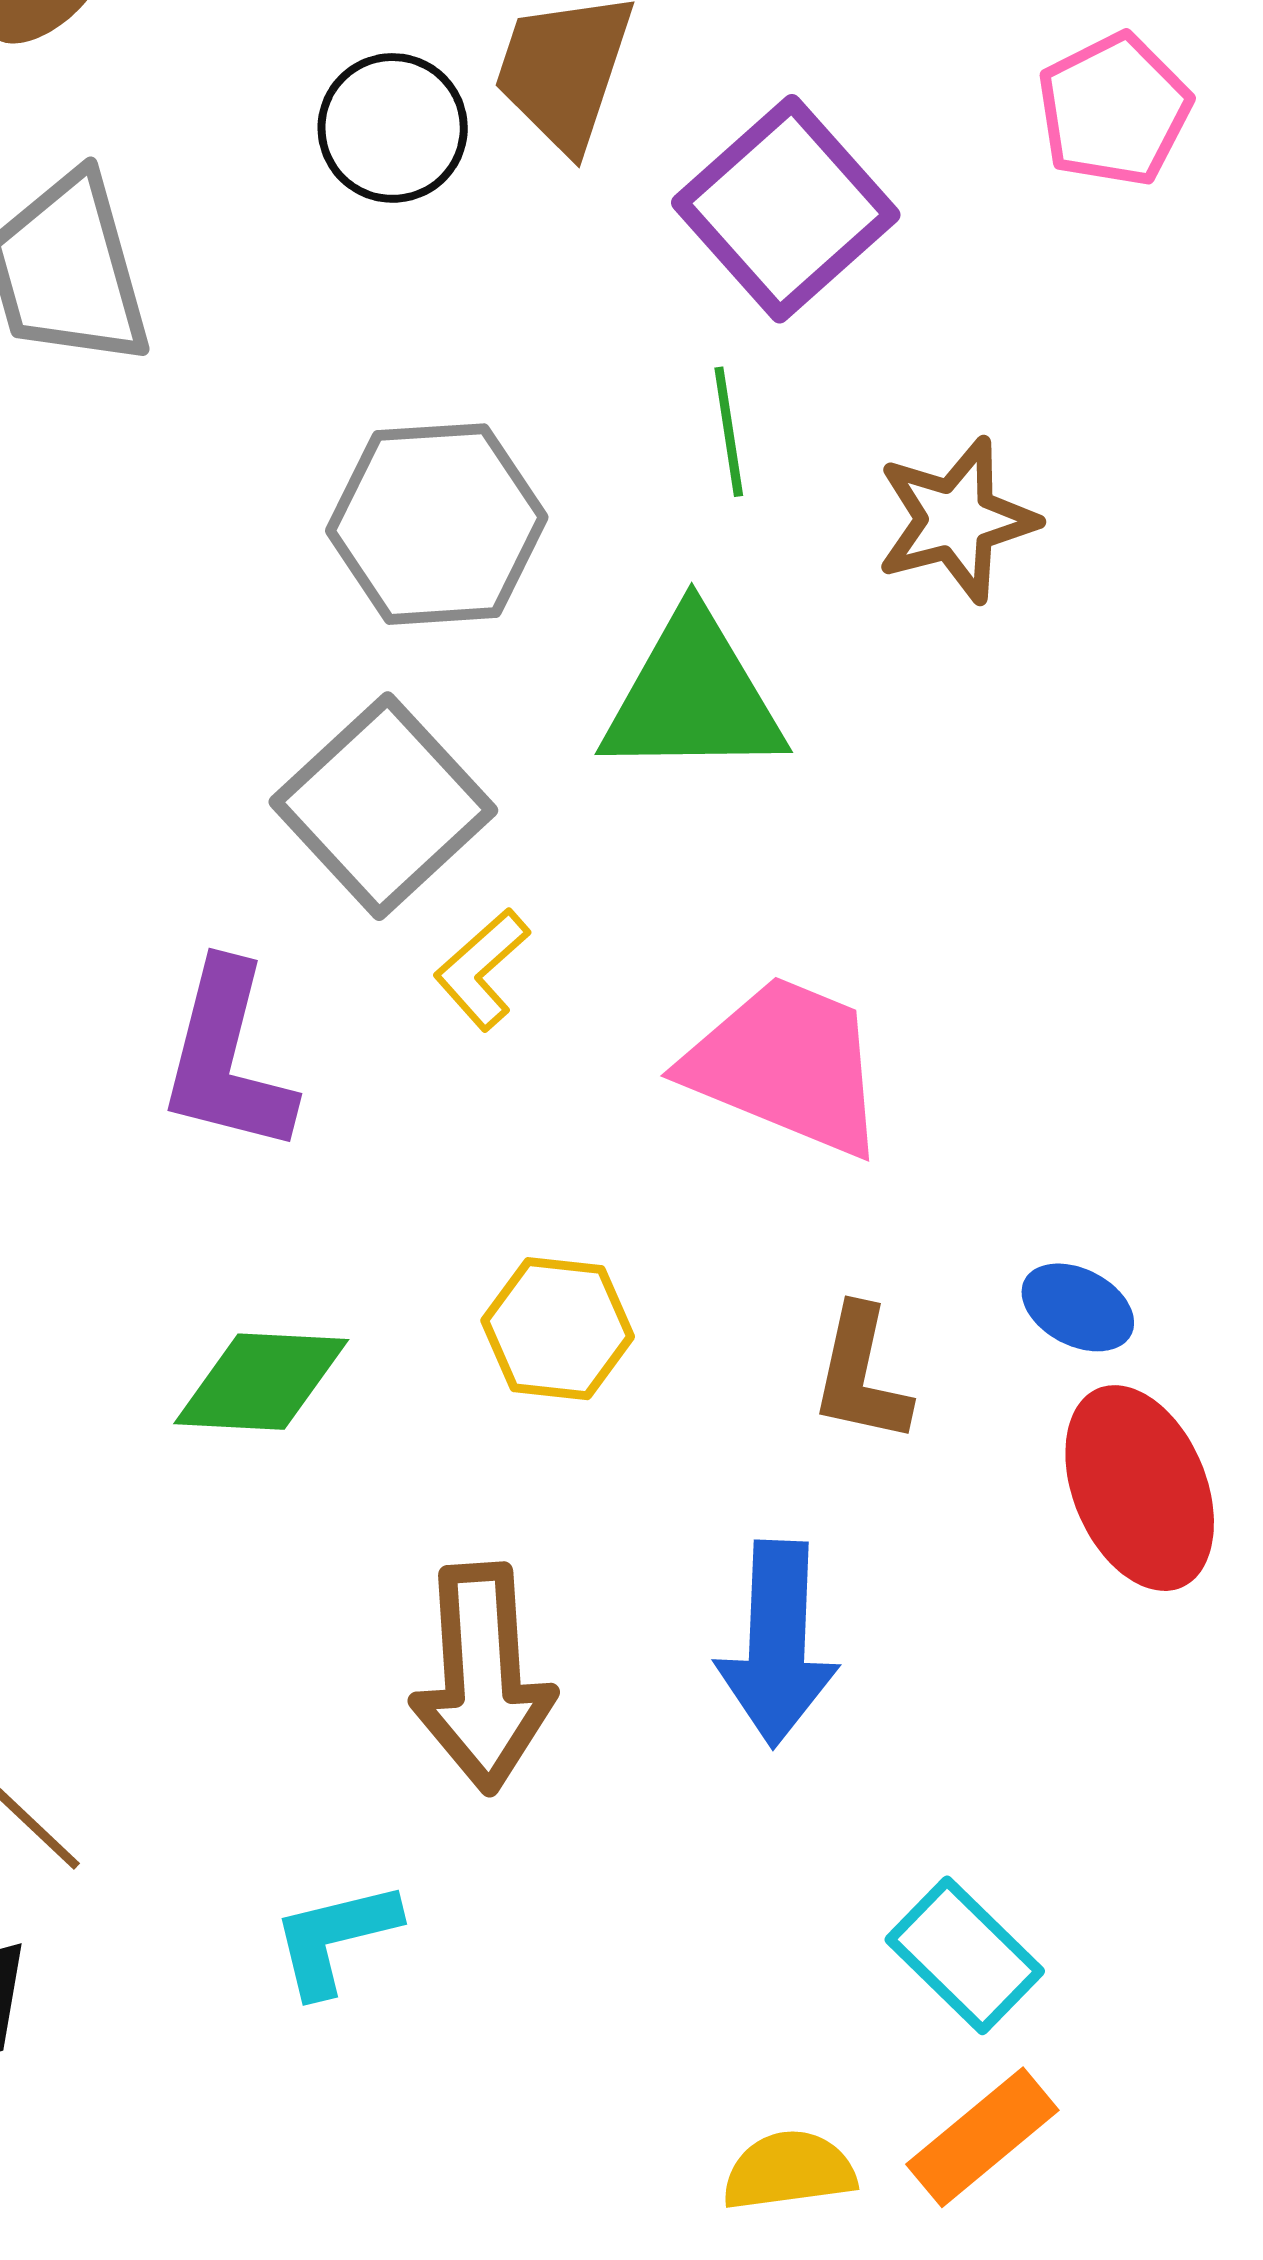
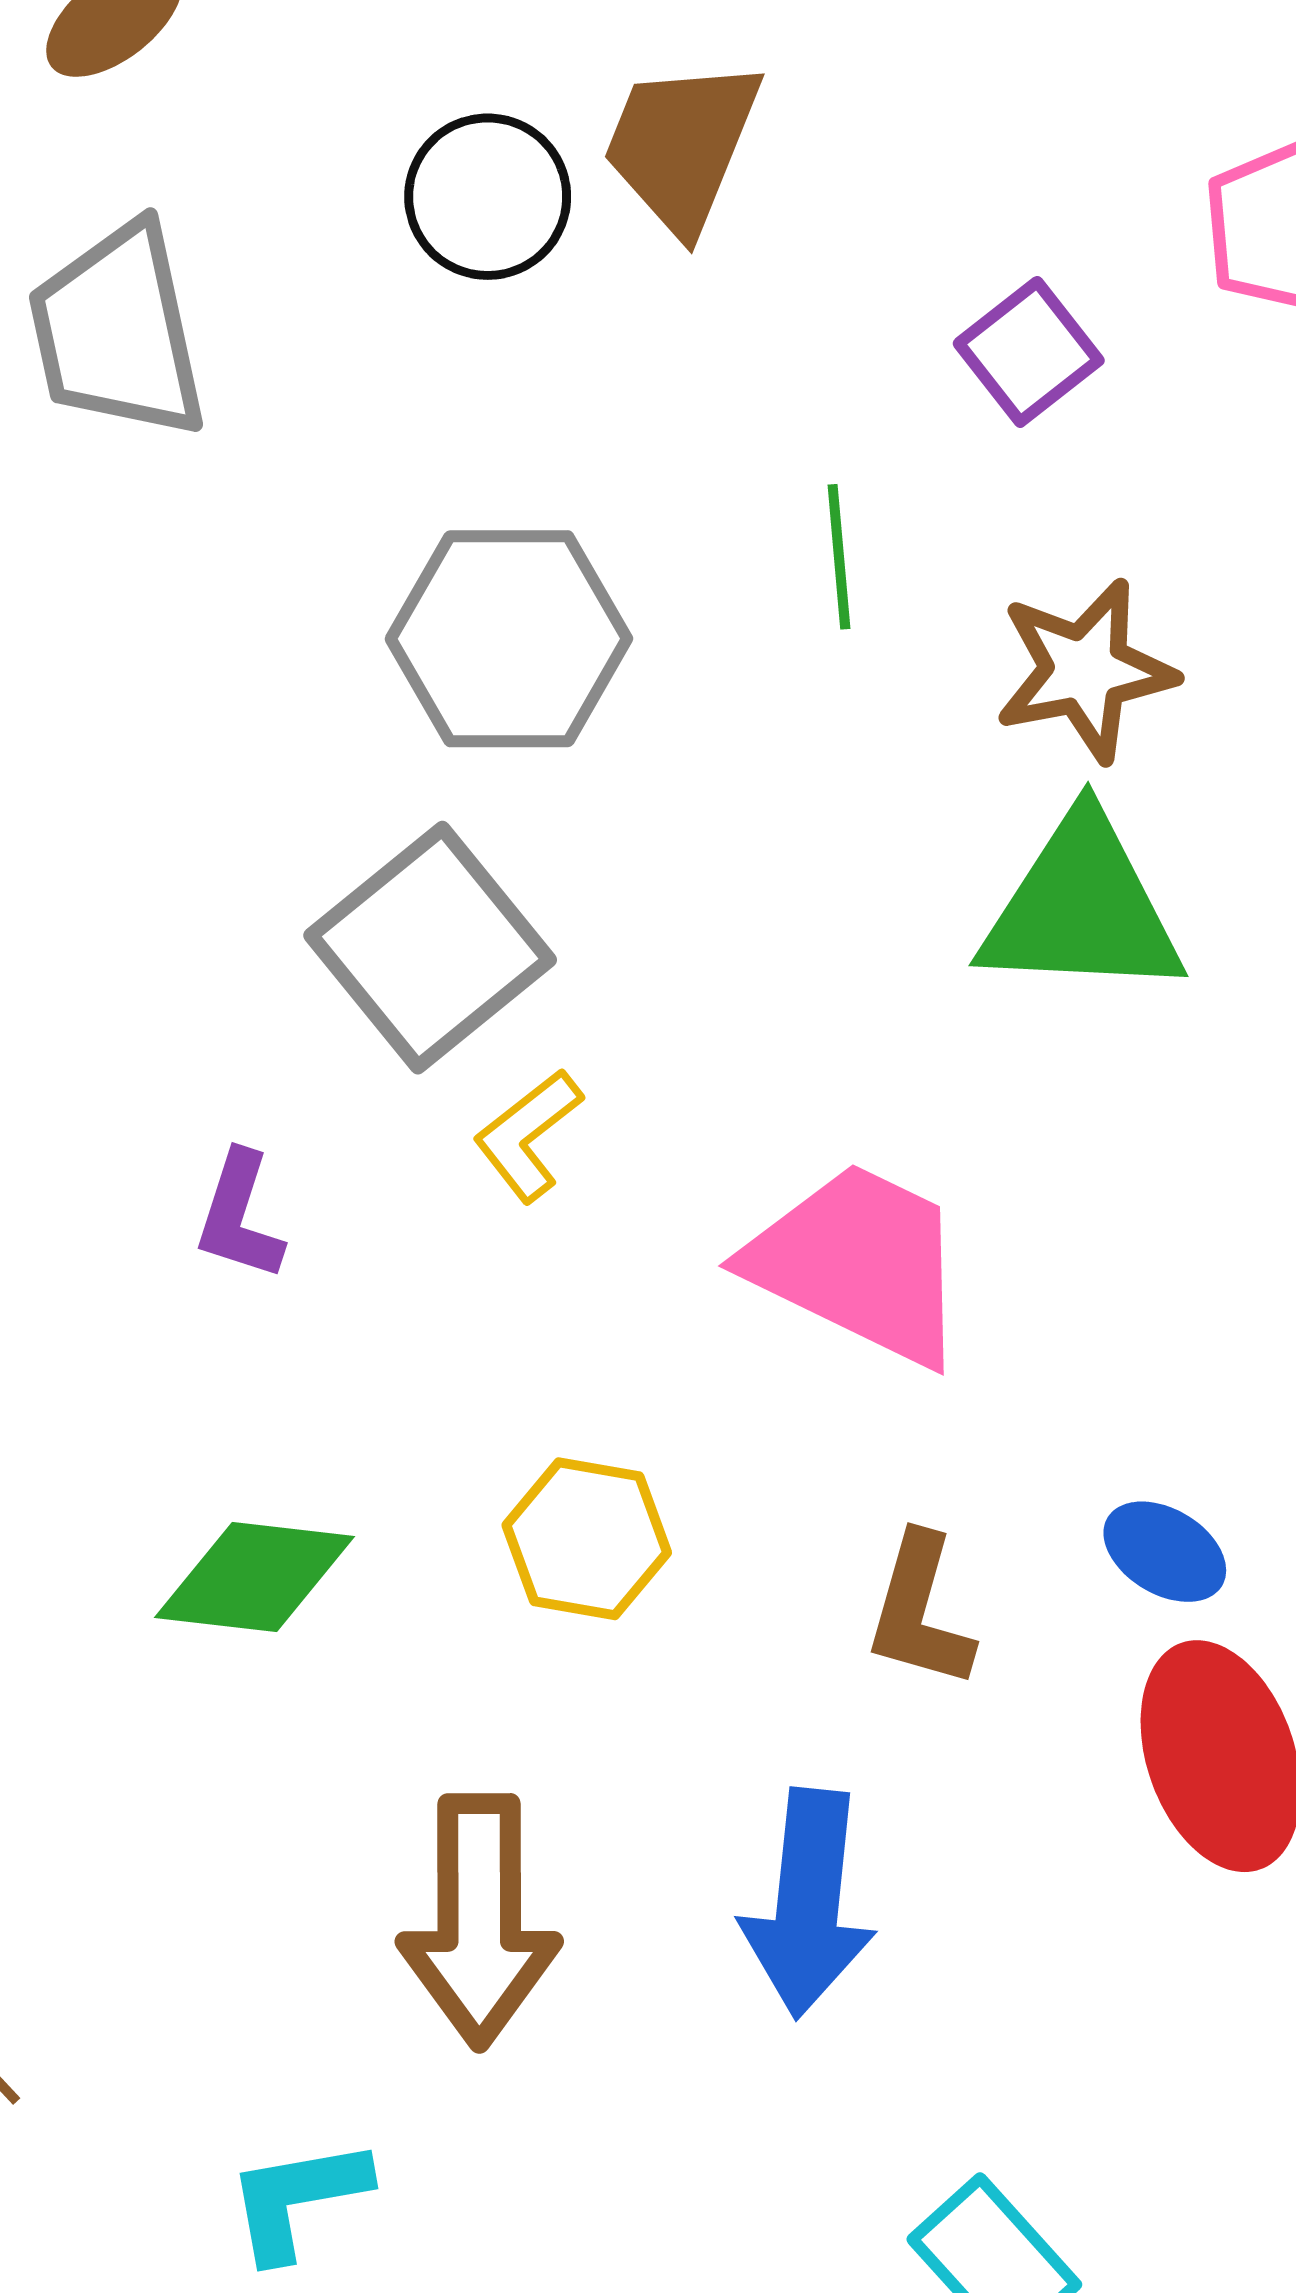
purple square: (786, 209) -> (1029, 352), moved, size x0.6
green triangle: (693, 696) -> (1082, 908), moved
purple L-shape: (227, 1058) -> (239, 1216), size x0.6

